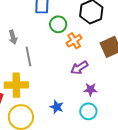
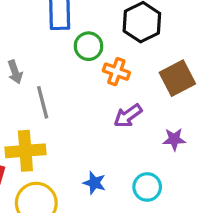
orange cross: (74, 41) -> (116, 72), turned -35
purple star: (90, 89) -> (174, 139), moved

